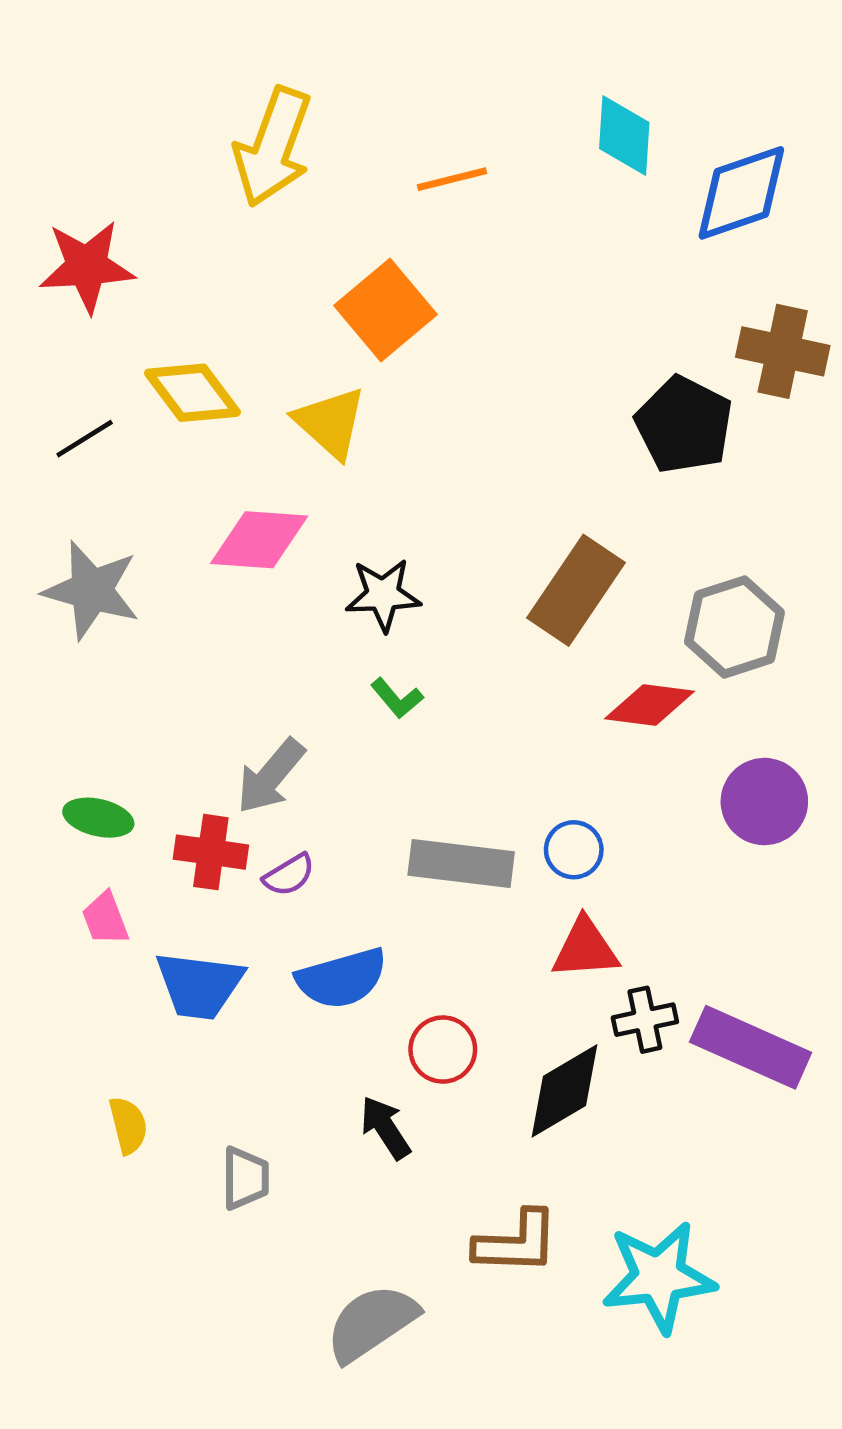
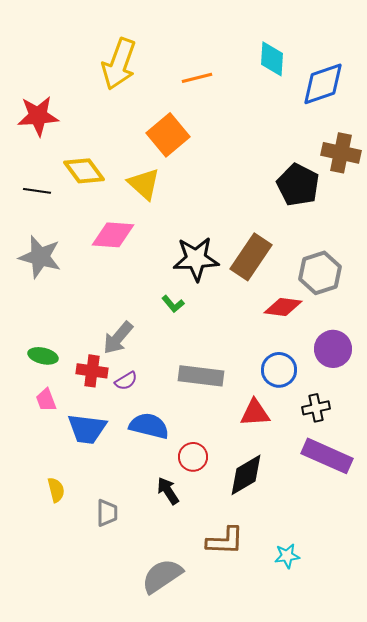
black line: (85, 439) -> (37, 191), turned 40
black star: (383, 595) -> (196, 259), moved, size x1.4
blue circle: (574, 850) -> (279, 370), moved, size x1.4
blue semicircle: (342, 978) -> (149, 426), turned -150
black cross: (645, 1020) -> (316, 408), moved
cyan star: (659, 1277) -> (287, 556), size x0.5

